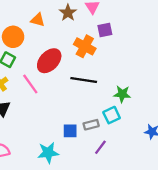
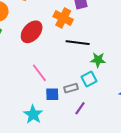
black line: (84, 80) -> (78, 43), moved
pink line: (30, 84) -> (39, 73), moved
cyan star: (48, 153) -> (33, 114), turned -30

